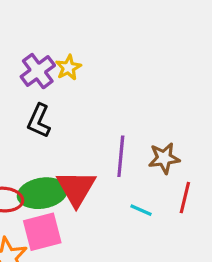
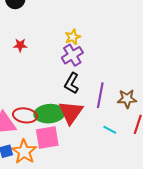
purple cross: (38, 71) -> (72, 55), moved
black L-shape: (39, 121) -> (72, 83), moved

